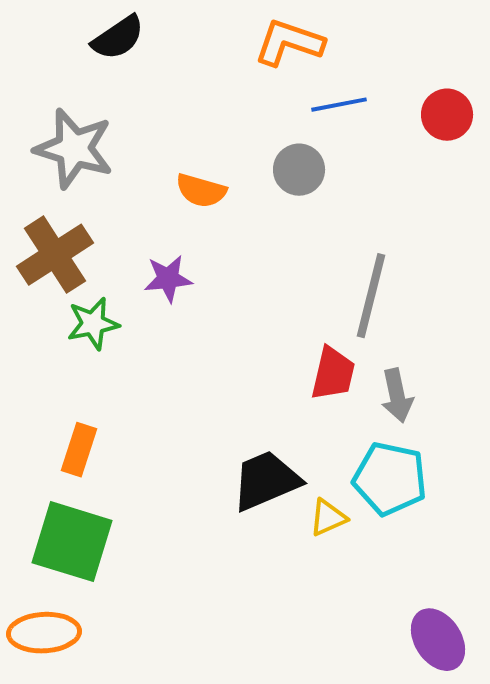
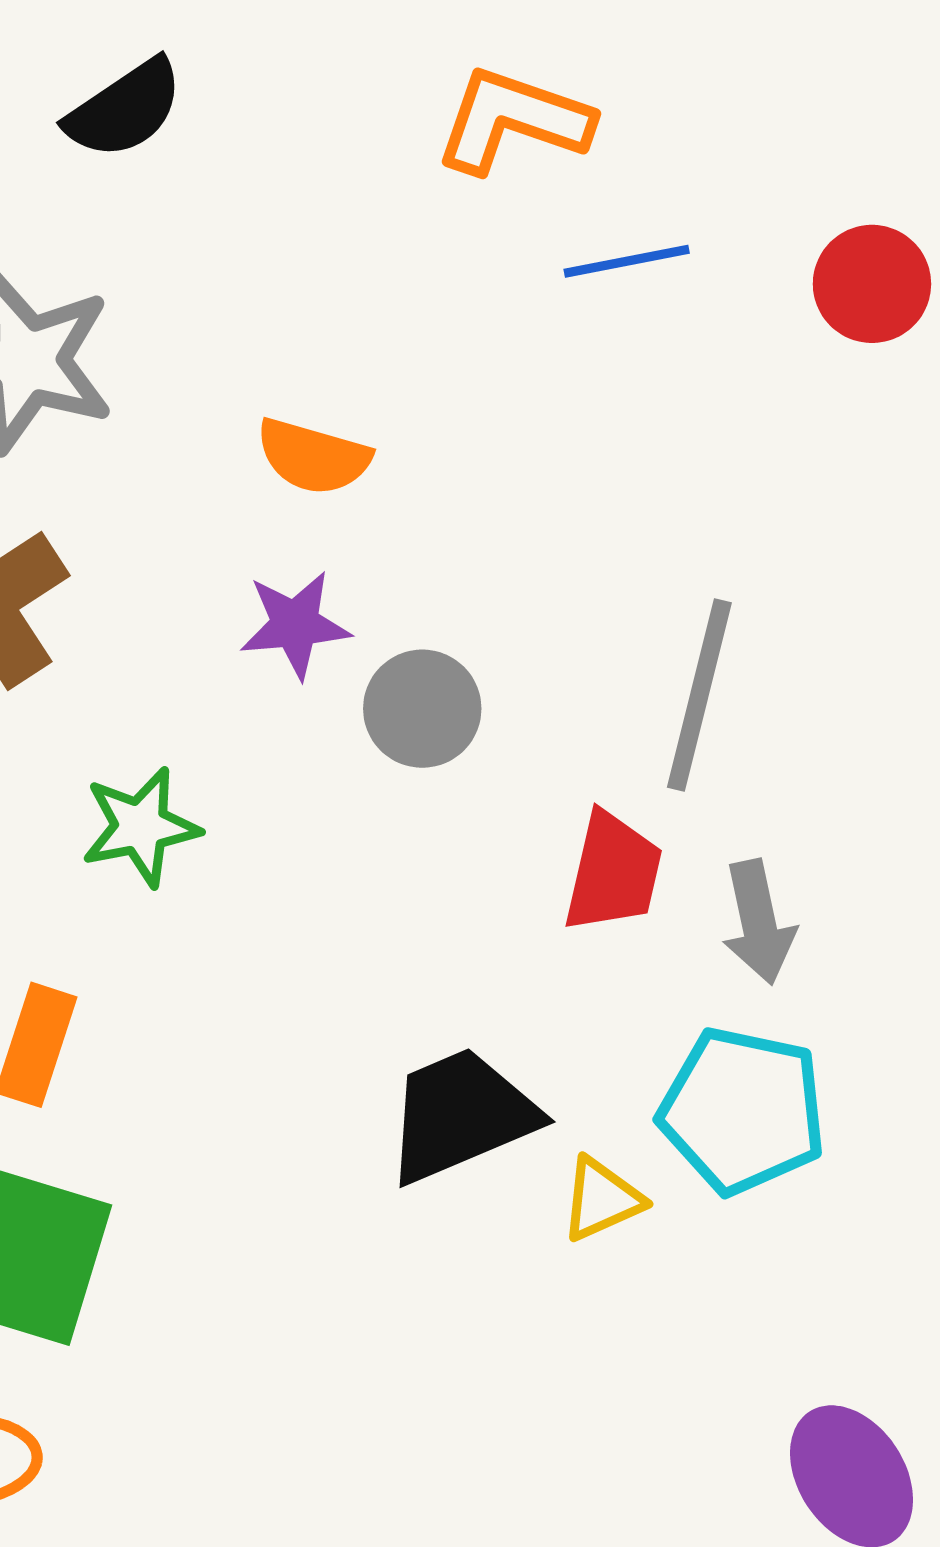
gray circle: (299, 170) -> (422, 709), moved
purple star: (168, 279) -> (295, 625), moved
green star: (93, 324) -> (141, 827), moved

